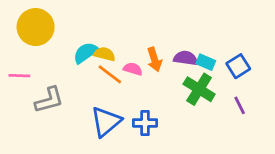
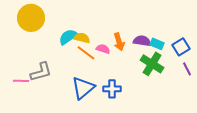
pink line: (19, 76) -> (21, 81), moved
purple line: (240, 105) -> (187, 69), moved

